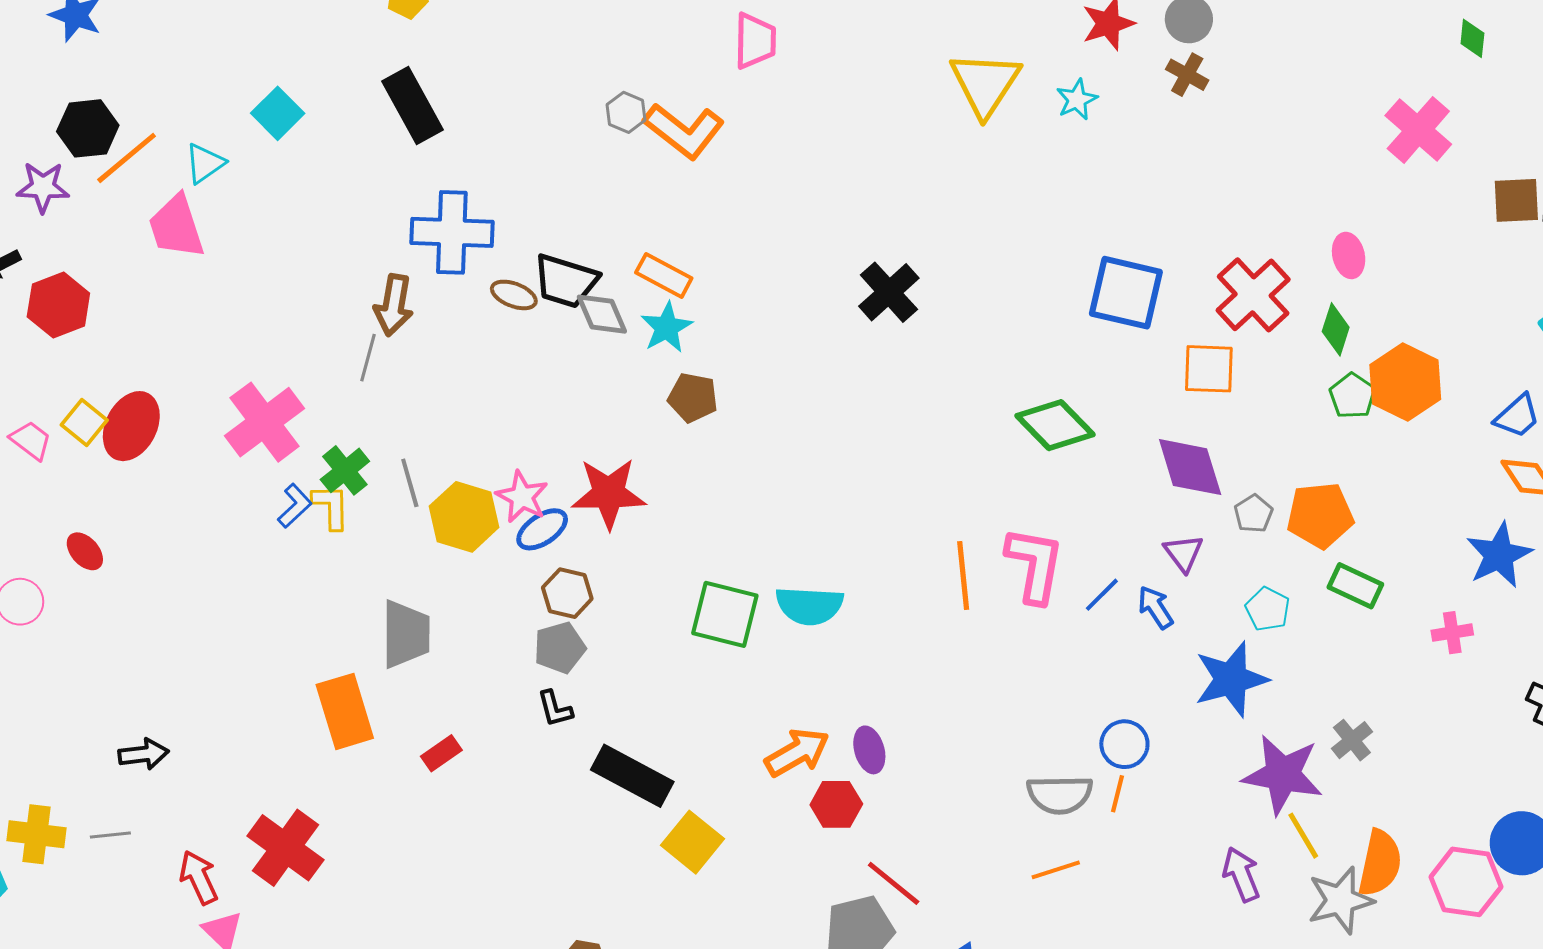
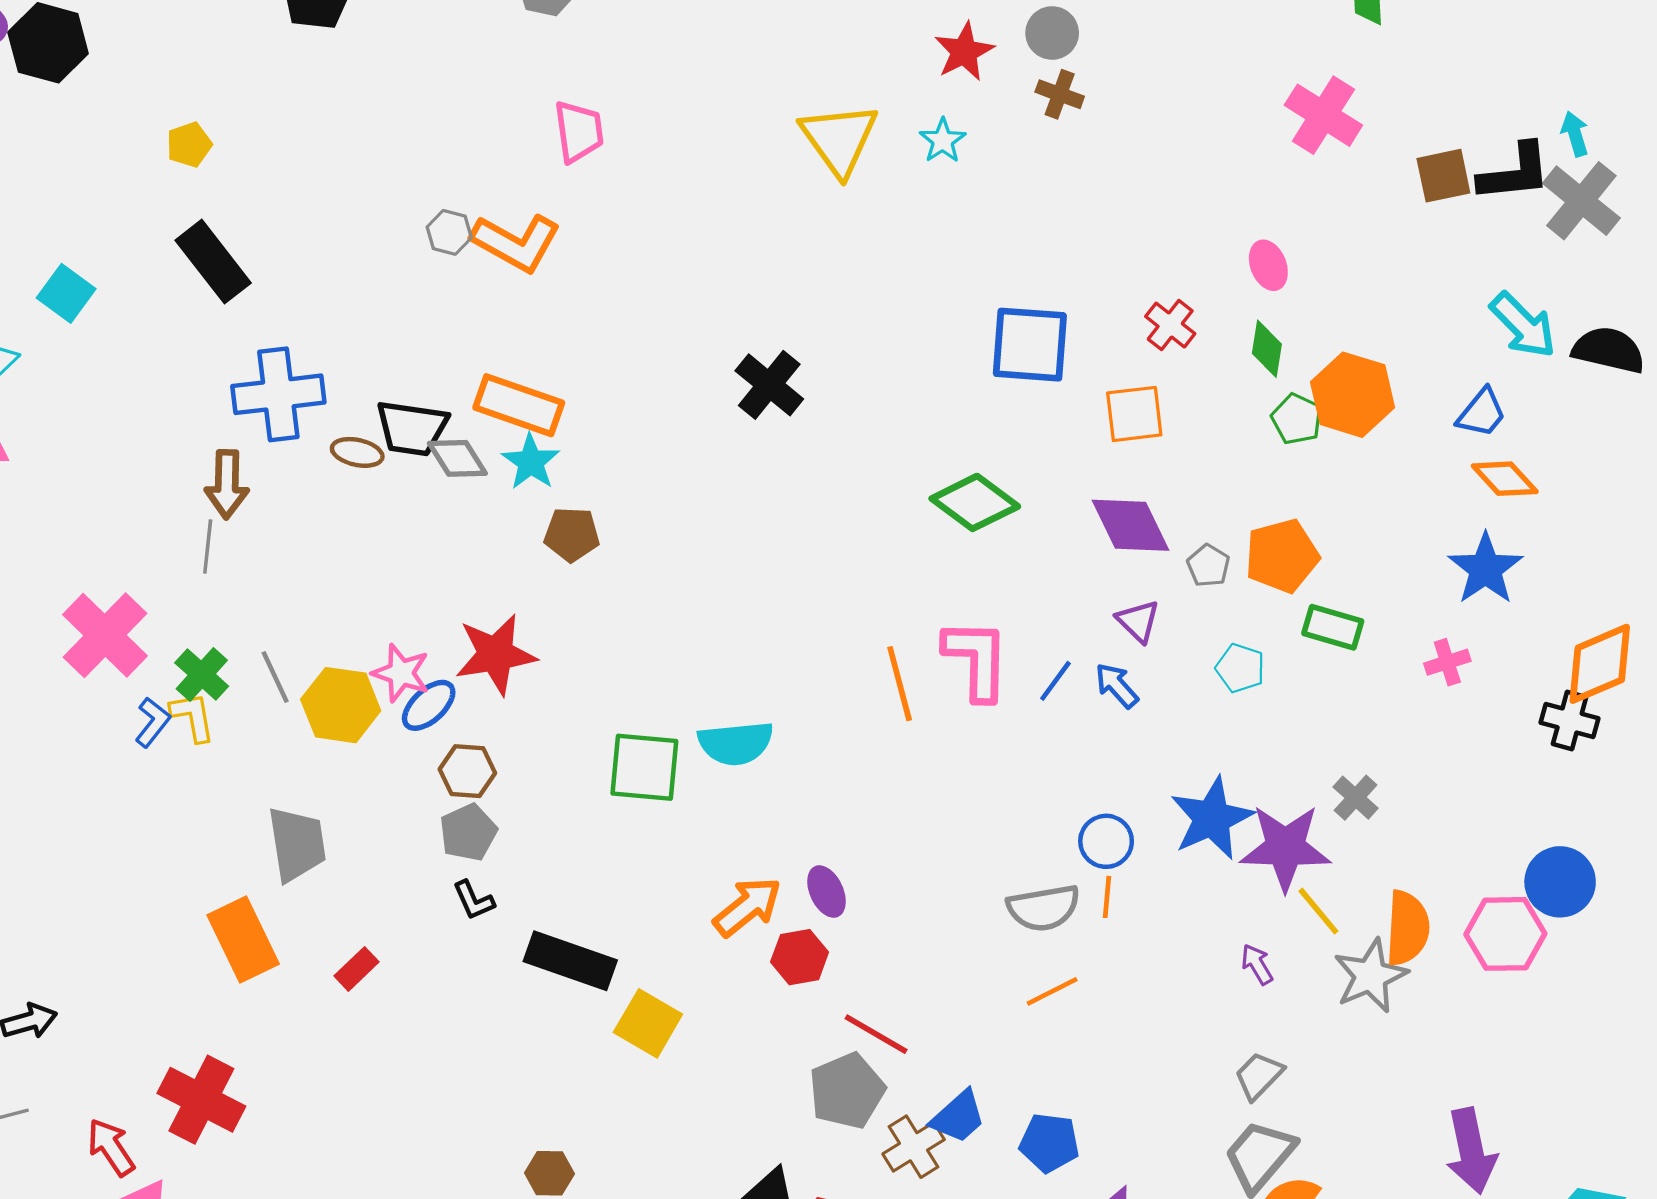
orange rectangle: (664, 275) -> (519, 405), size x1.4
red cross: (1253, 295) -> (1170, 325), size x0.6
blue star: (1231, 679) -> (1212, 818), moved
purple arrow: (1241, 874) -> (1257, 964), size x0.7

